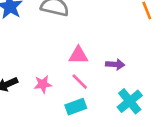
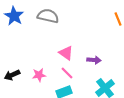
pink triangle: (78, 55) -> (66, 53), turned 35

